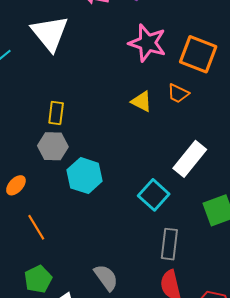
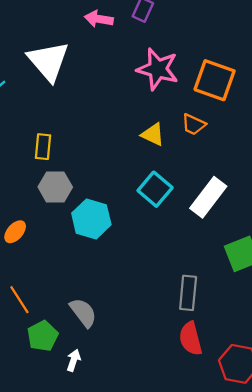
yellow rectangle: (56, 113) -> (43, 147), moved
cyan square: (154, 195) -> (155, 189), moved
orange line: (36, 227) -> (19, 300), moved
gray semicircle: (106, 278) -> (83, 313), moved

